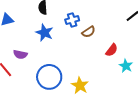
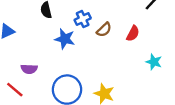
blue star: (44, 33) -> (65, 39), moved
red semicircle: (112, 50) -> (133, 33), moved

